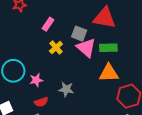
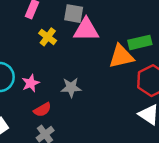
pink triangle: (86, 48) -> (86, 30), turned -30
green rectangle: (108, 48) -> (140, 42), moved

